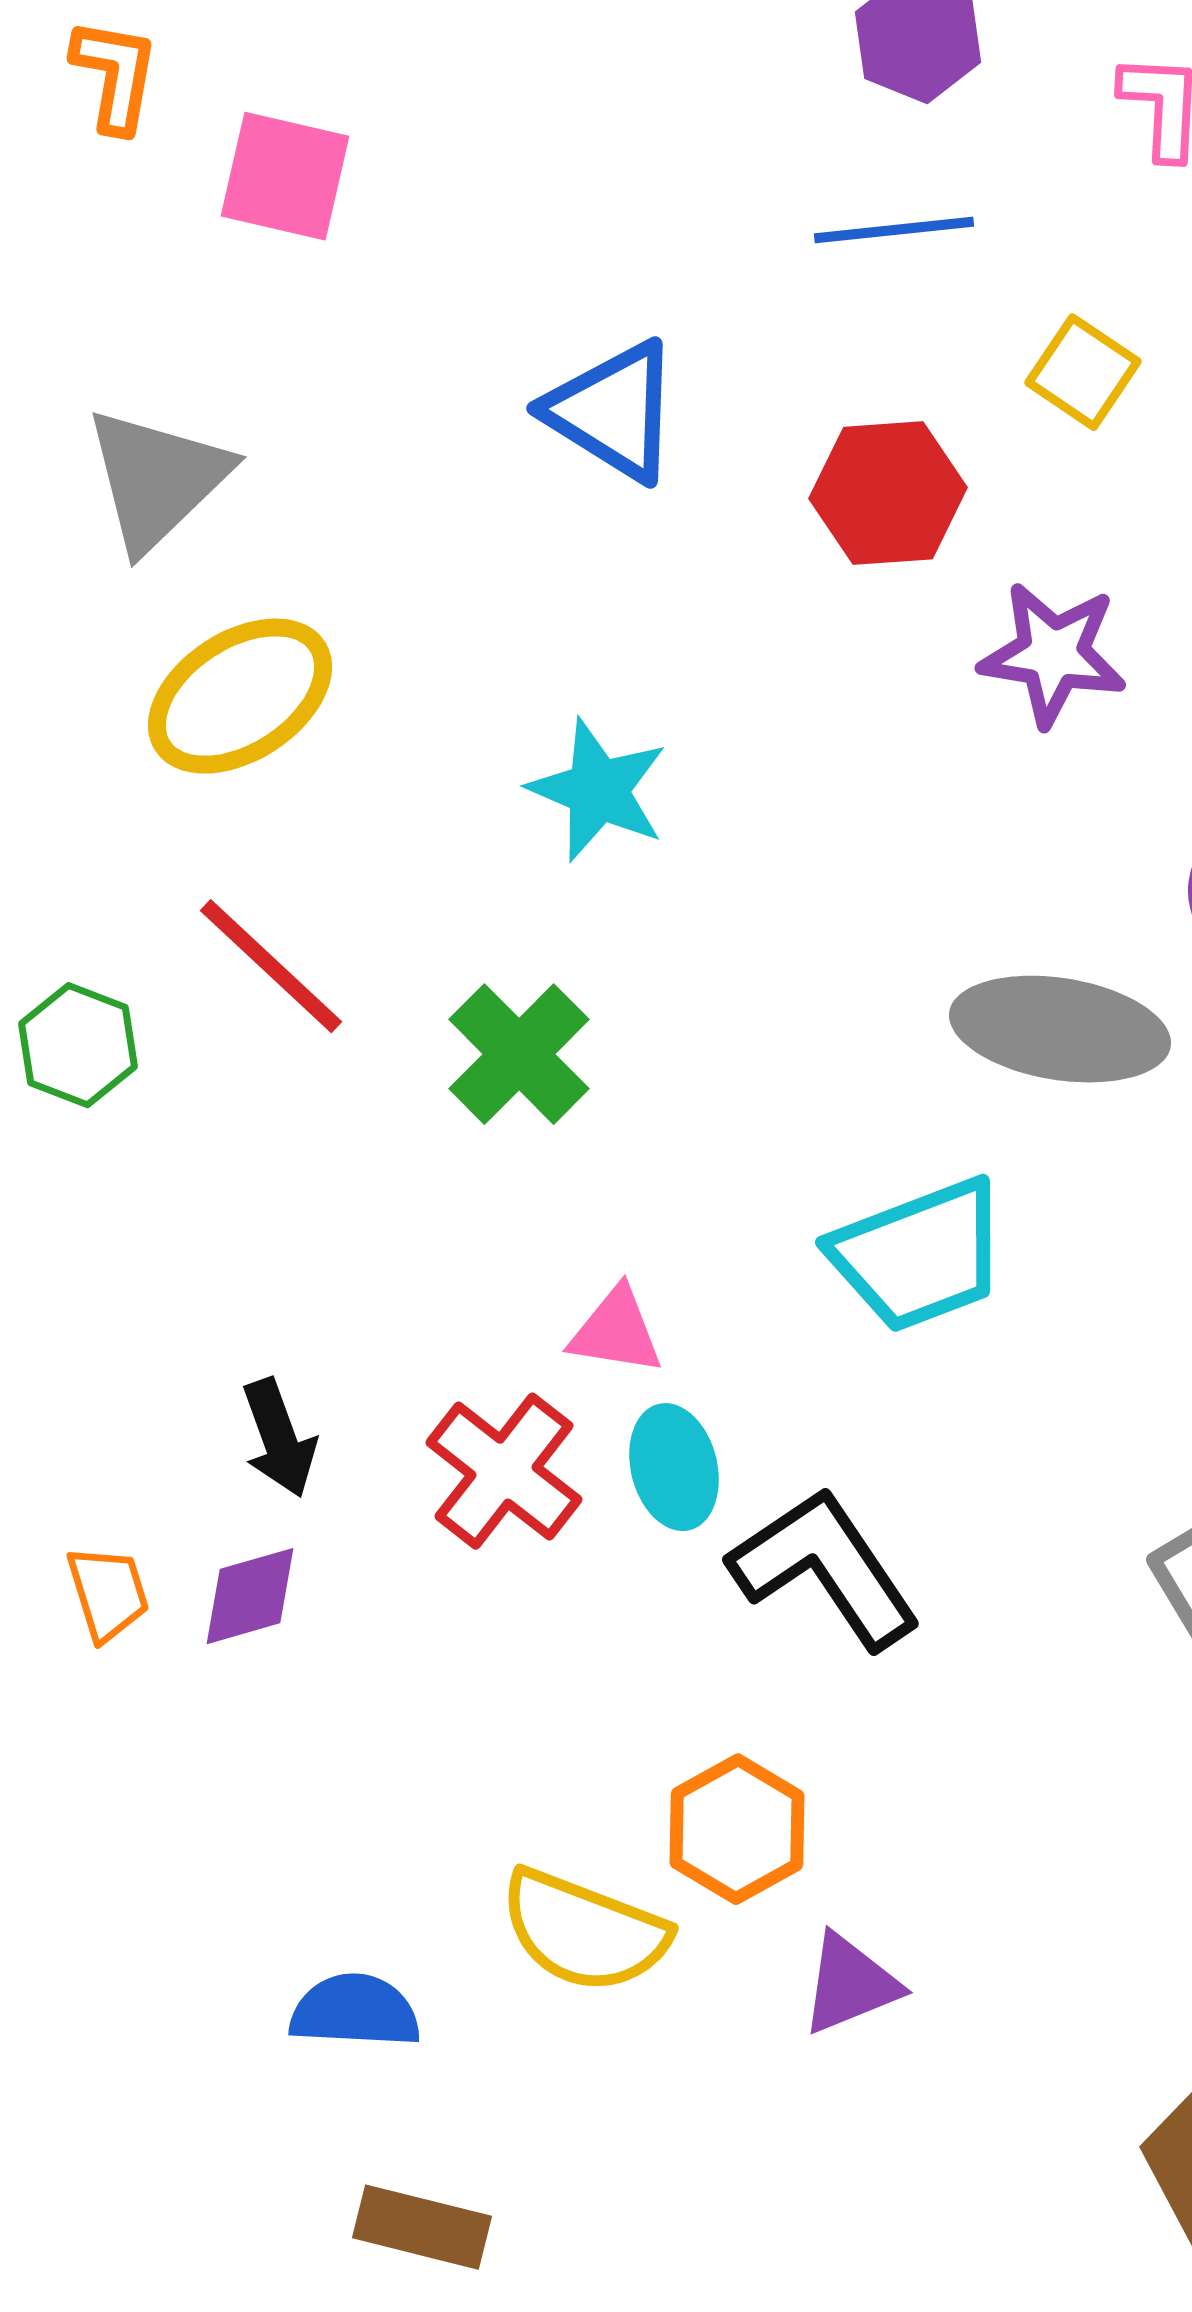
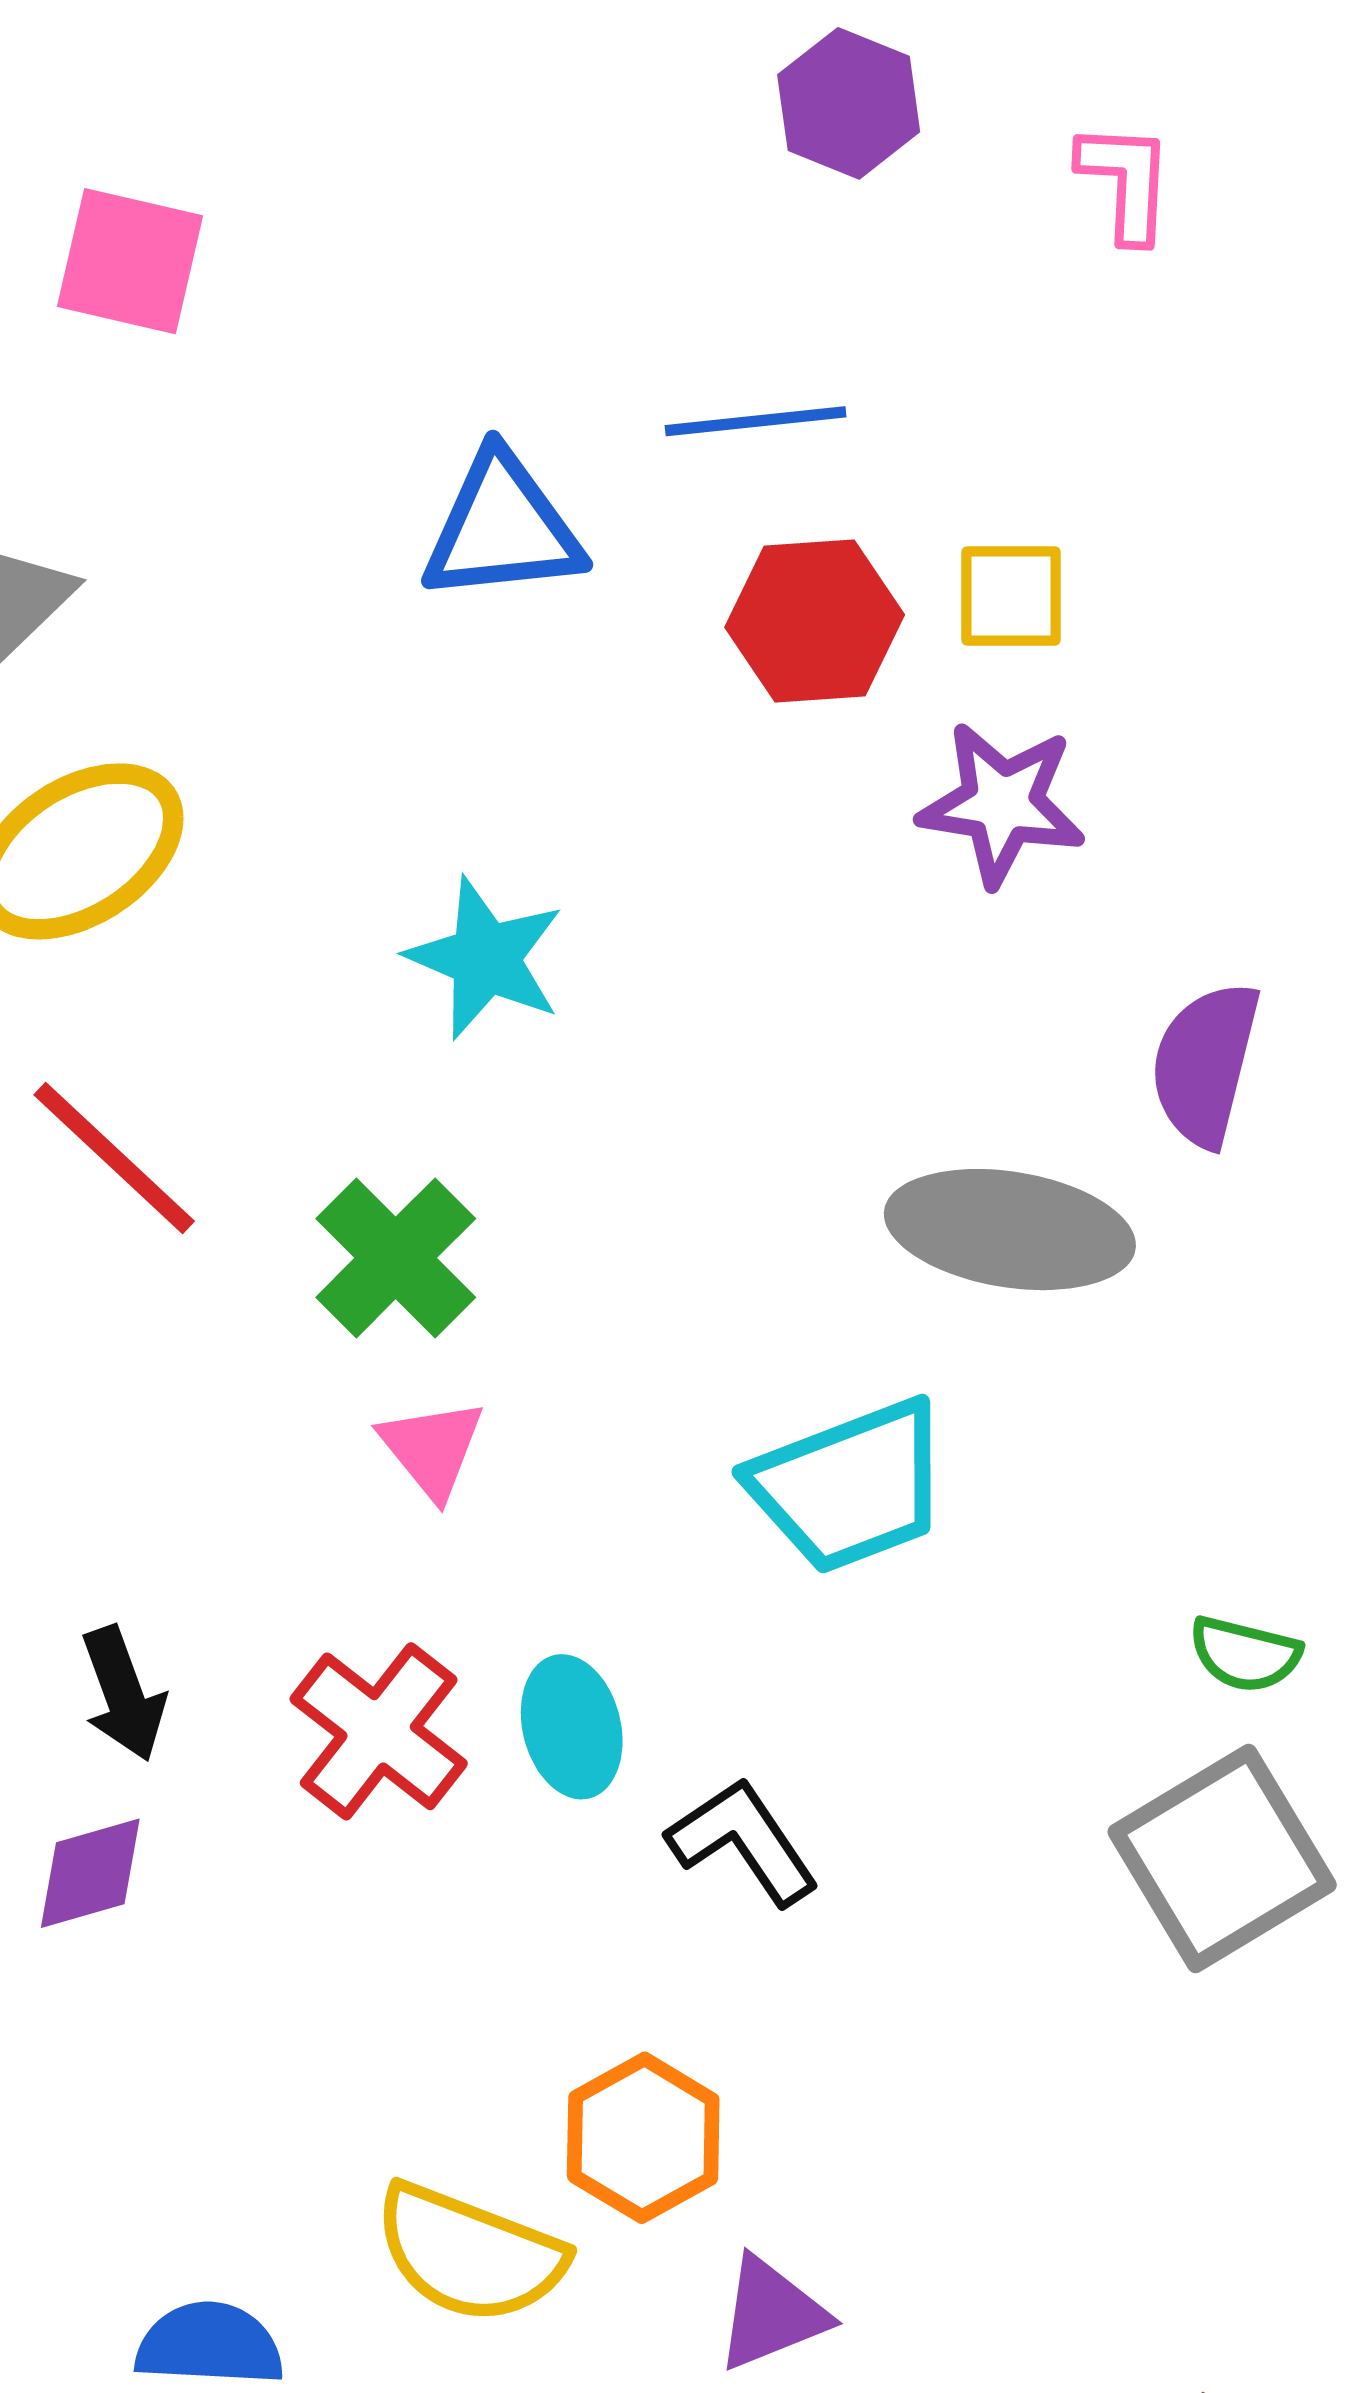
blue line: (894, 230) -> (756, 421), moved
yellow square: (1083, 372) -> (1011, 596), moved, turned -34
blue triangle: (613, 411) -> (502, 528), turned -38
pink triangle: (616, 1331) -> (432, 1449), moved, turned 42
black L-shape: (825, 1568) -> (743, 1841), size x0.7

